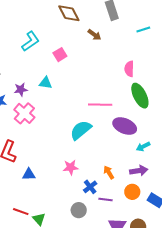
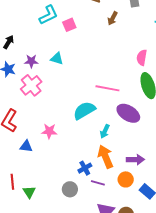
brown arrow: (94, 35) -> (113, 18), turned 72
pink square: (60, 55) -> (69, 25), moved
cyan arrow: (143, 147) -> (105, 131), moved, turned -48
pink star: (71, 167) -> (49, 131), moved
orange arrow: (109, 172) -> (105, 157), size x1.6
red line: (21, 212) -> (12, 182), turned 56

